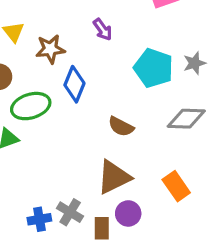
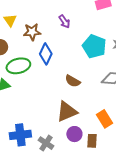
gray cross: (70, 212) -> (46, 143), moved
blue cross: (39, 219) -> (20, 135), size x1.5
brown rectangle: (102, 228) -> (92, 141), moved

